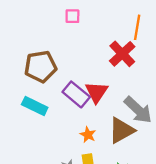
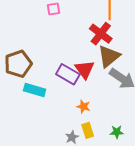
brown pentagon: (41, 67) -> (18, 64), moved
brown triangle: (121, 130) -> (109, 56), moved

